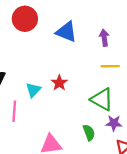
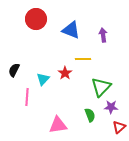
yellow line: (110, 66) -> (83, 59), moved
green triangle: (102, 99) -> (101, 87), turned 45

